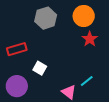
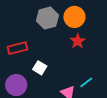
orange circle: (84, 16) -> (74, 17), moved
red star: (90, 39) -> (78, 41), moved

